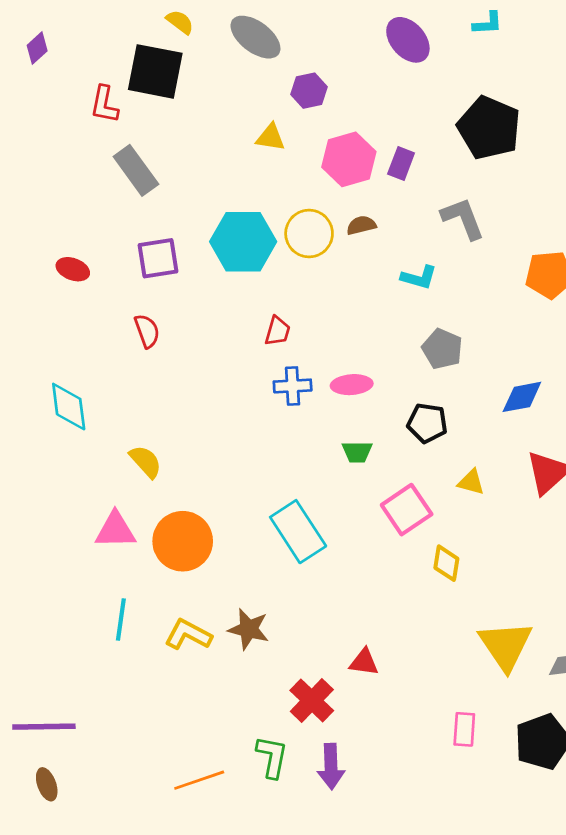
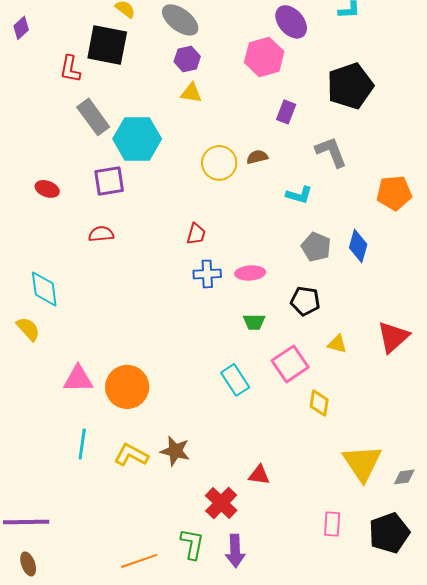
purple hexagon: (309, 91) -> (187, 59), moved
black pentagon: (489, 128) -> (350, 86), turned 30
pink hexagon: (349, 159) -> (264, 57), moved
cyan hexagon: (243, 242) -> (137, 139), moved
red semicircle: (147, 331) -> (101, 234), turned -75
blue diamond: (522, 397) -> (358, 246), moved, turned -64
yellow semicircle: (146, 462) -> (28, 329), moved
cyan rectangle: (298, 532) -> (235, 380), moved, size x0.7

